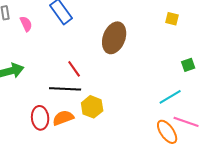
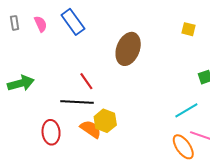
pink semicircle: (26, 24) -> (41, 24), moved
orange semicircle: (63, 118) -> (91, 129), moved, turned 55

